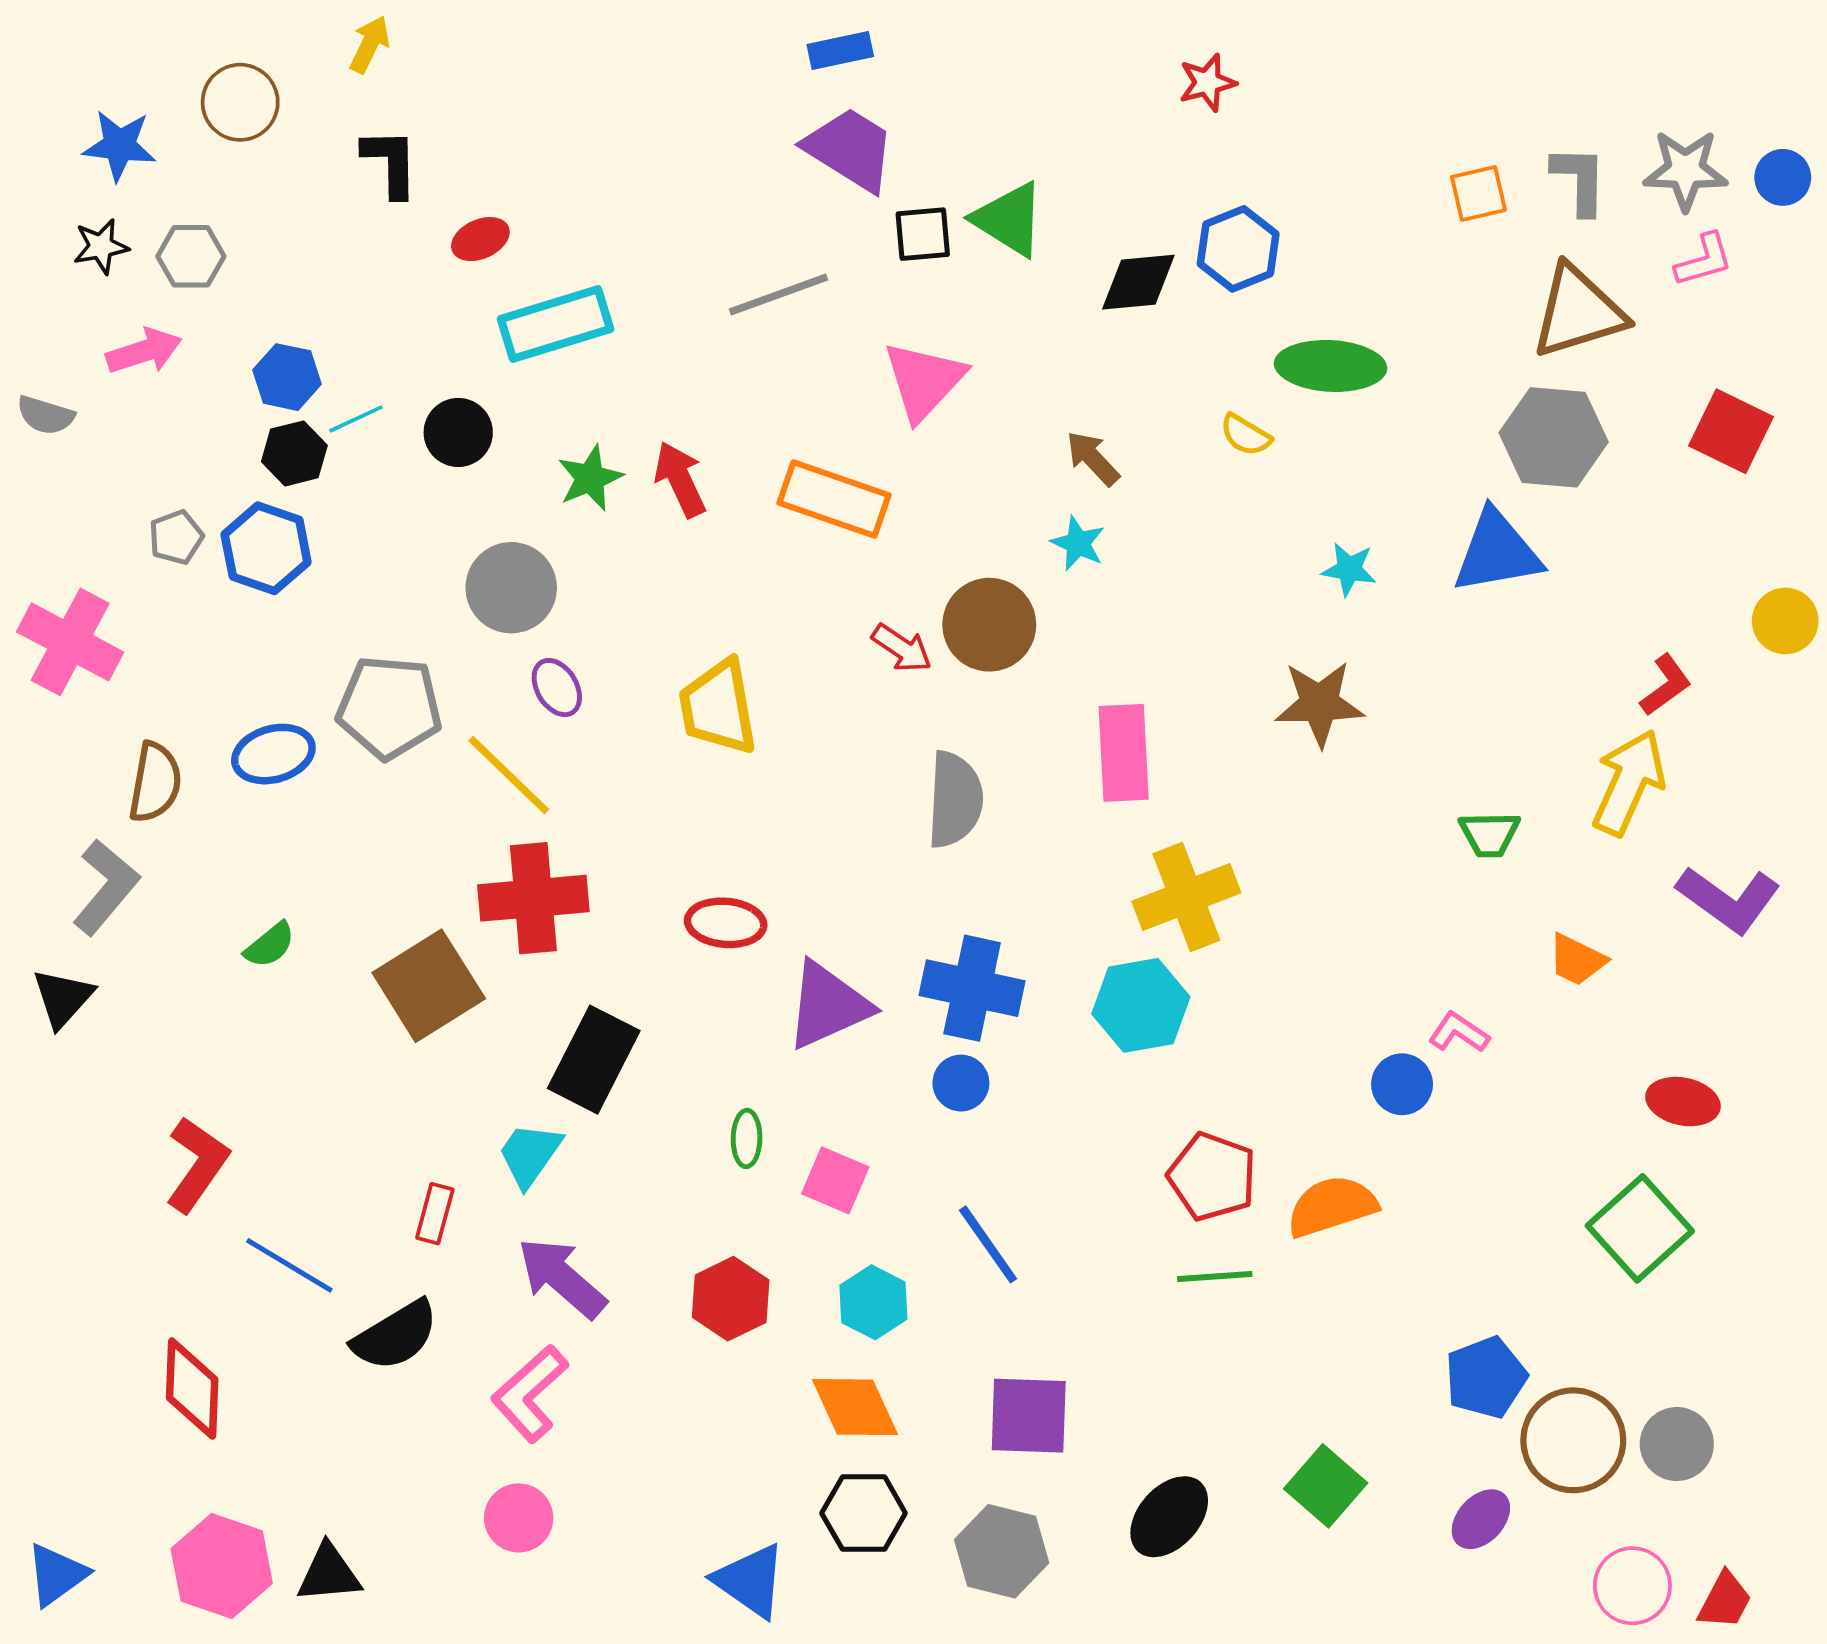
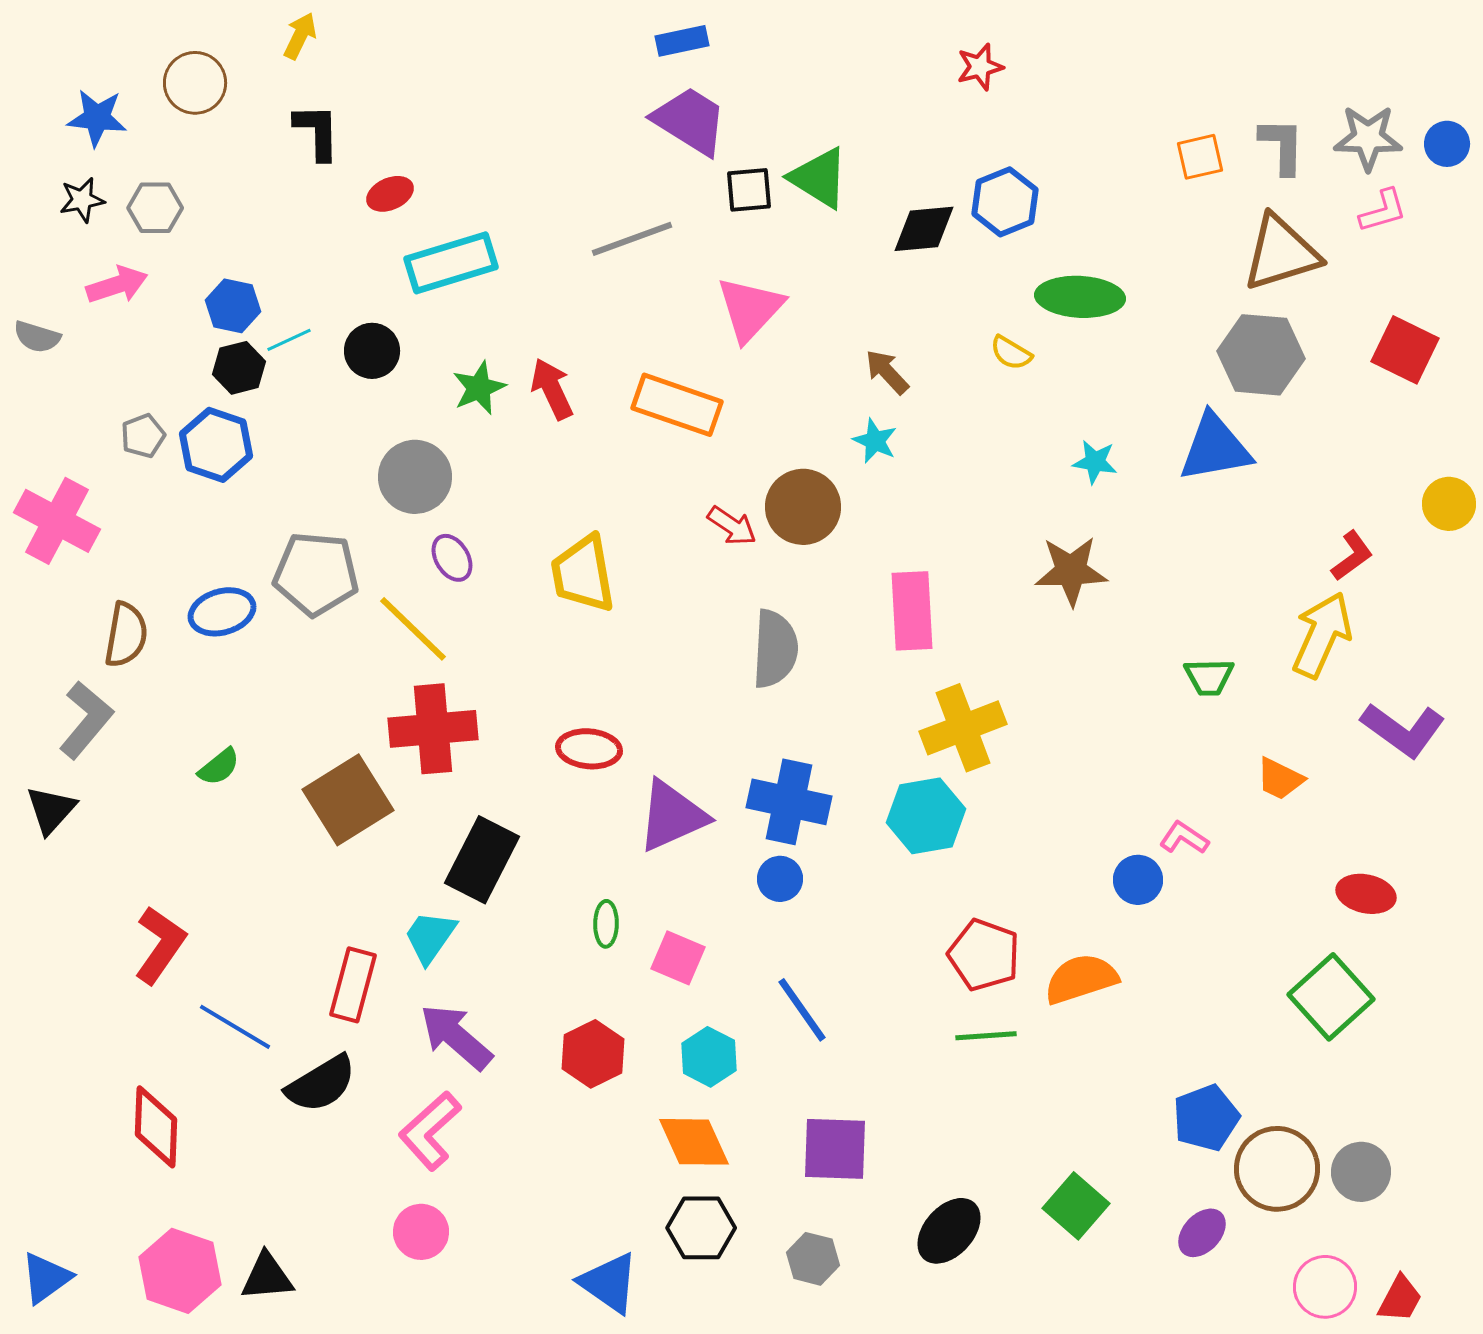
red rectangle: (435, 1214) -> (353, 985), size x1.5
gray hexagon: (1002, 1551) -> (813, 1259), size x0.7

